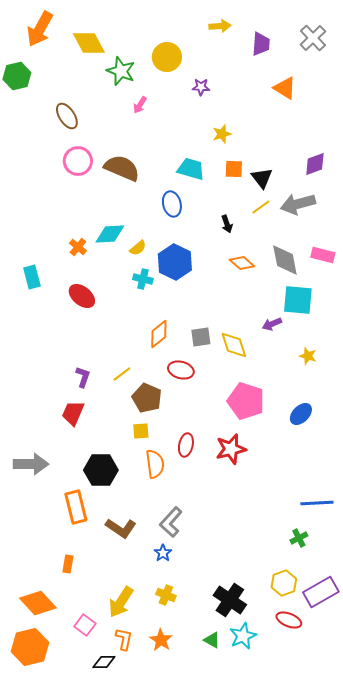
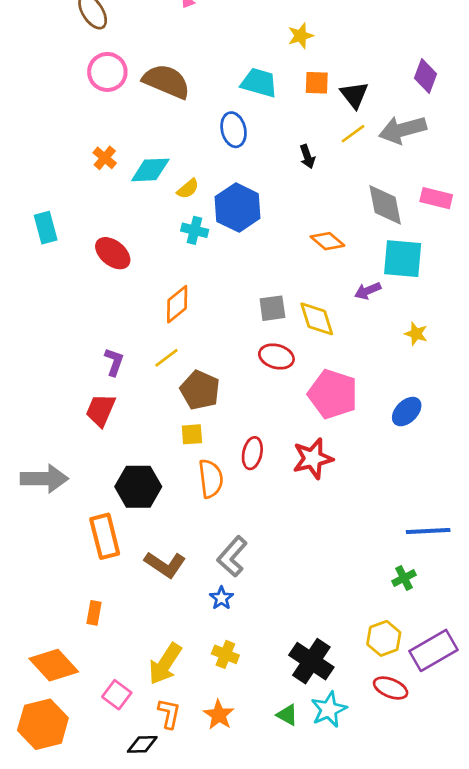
purple diamond: (315, 164) -> (425, 76), turned -50
orange cross: (78, 247) -> (105, 158), moved
orange diamond: (242, 263) -> (327, 241), moved
orange diamond: (159, 334) -> (177, 304), moved
red ellipse: (181, 370) -> (276, 357), moved

